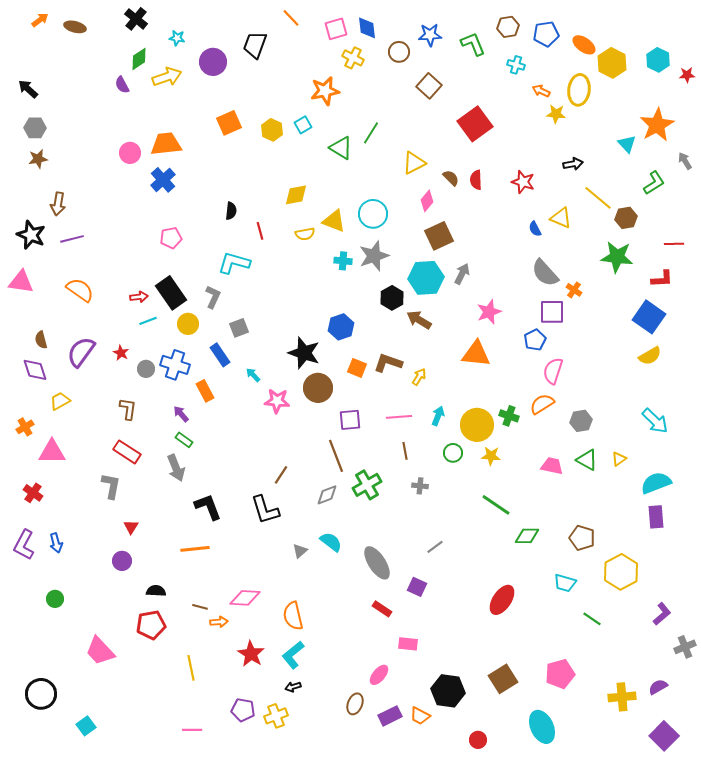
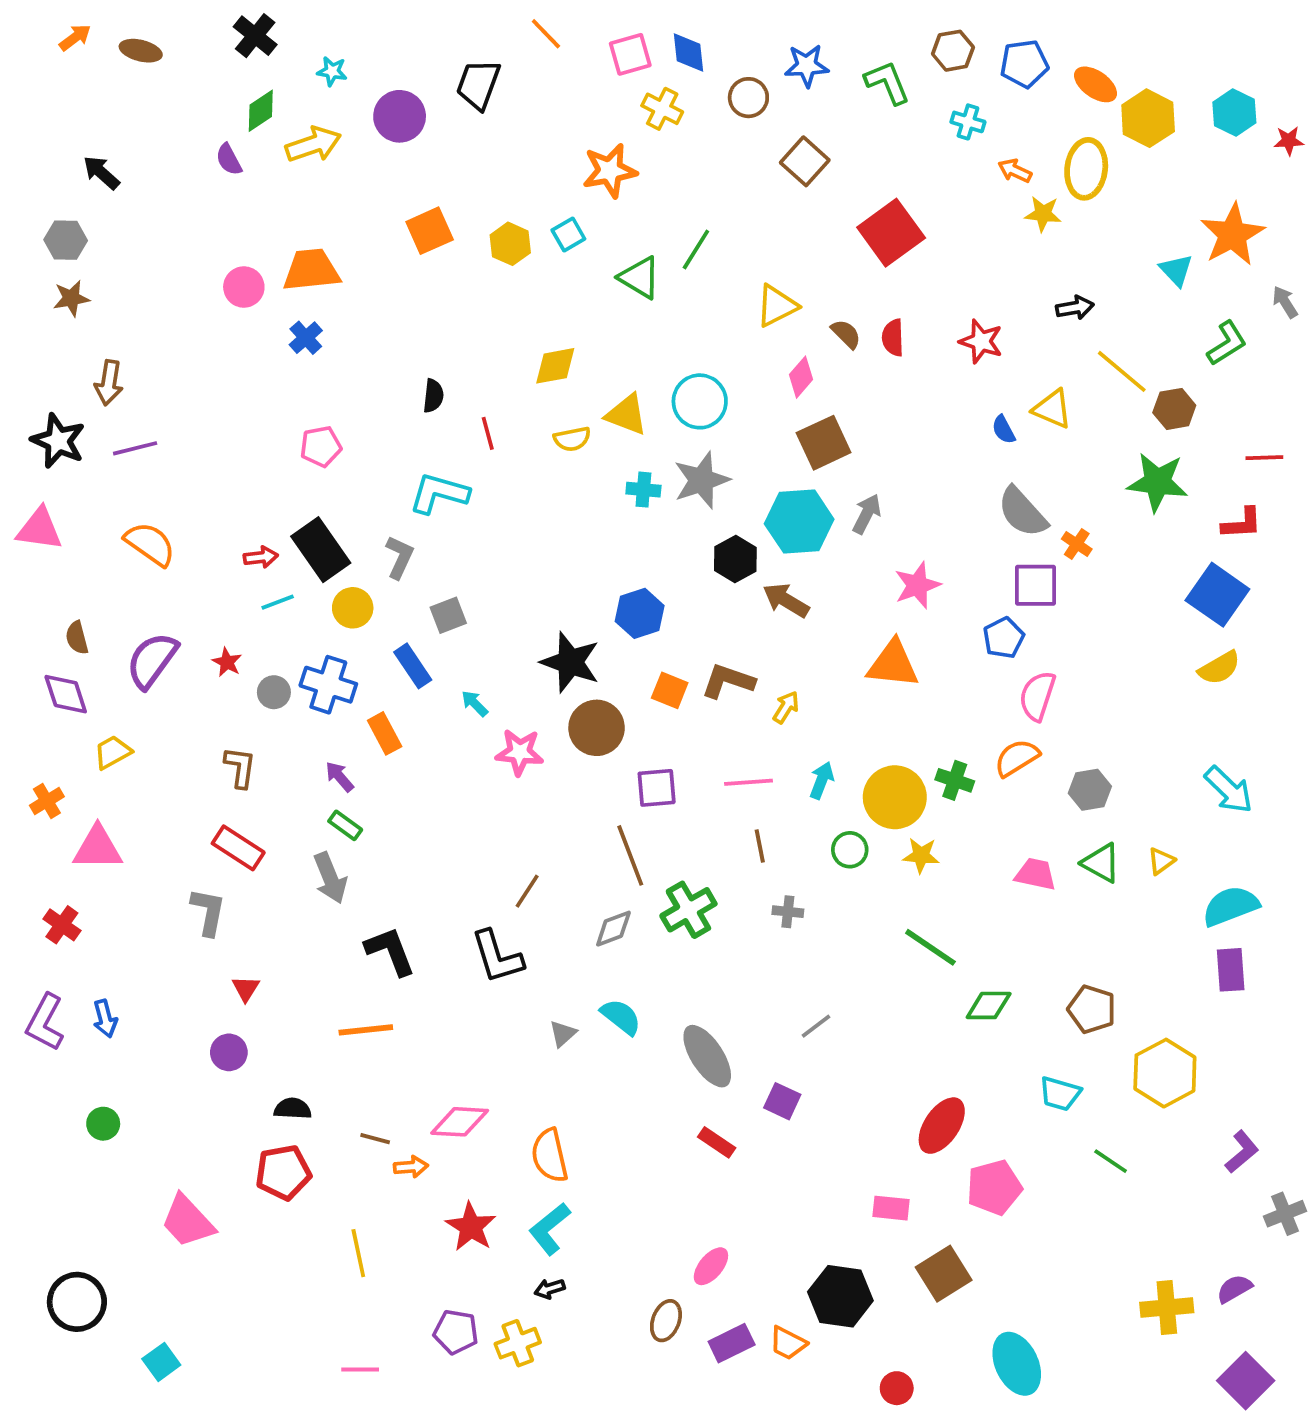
black arrow: (28, 89) -> (101, 173), moved
blue cross: (163, 180) -> (306, 338), size x0.7
pink rectangle: (408, 644) -> (891, 1208), moved
pink pentagon: (560, 674) -> (994, 1187), moved

